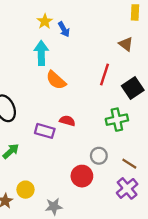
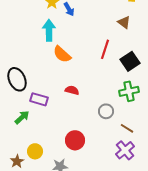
green cross: (117, 120) -> (129, 91), moved
purple rectangle: (45, 131) -> (39, 99), moved
gray circle: (99, 156) -> (106, 111), moved
red circle: (82, 176) -> (75, 140), moved

